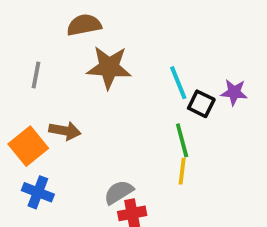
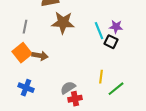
purple star: (234, 92) -> (116, 27), moved
green line: (182, 140) -> (116, 89), moved, turned 66
orange square: (28, 146) -> (22, 53), moved

